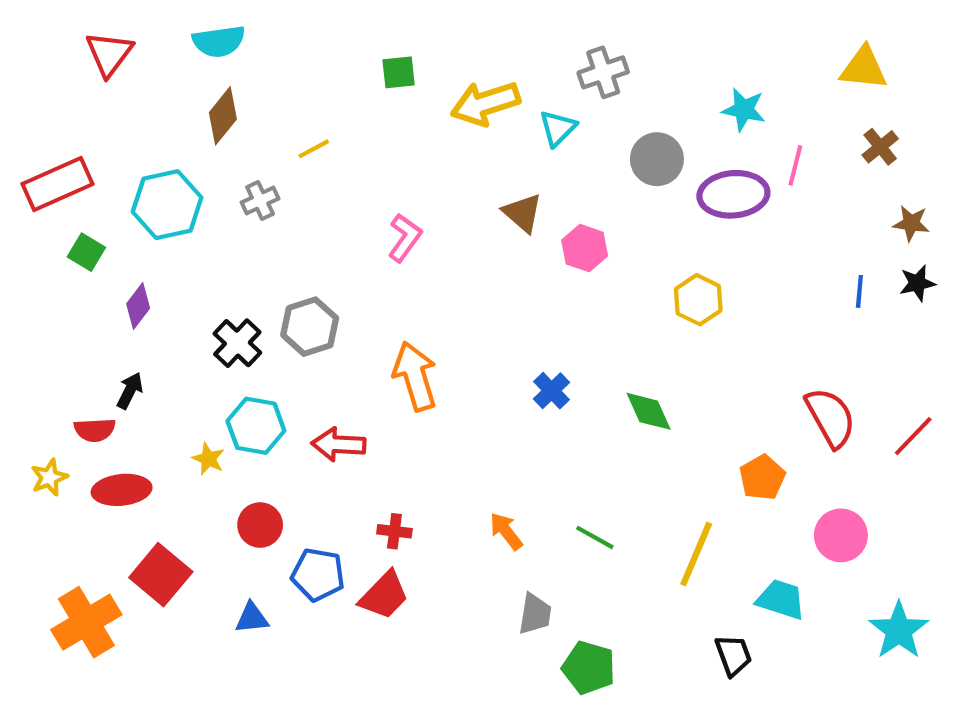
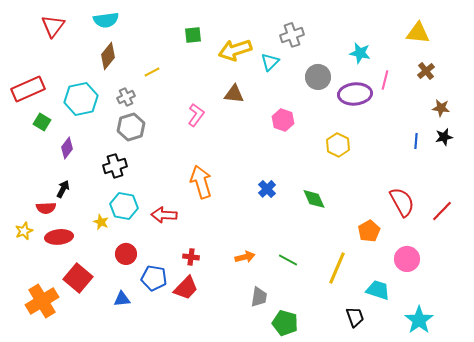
brown triangle: (523, 213) -> (234, 94), moved, turned -35
gray hexagon: (310, 327) -> (131, 127), moved
black cross: (237, 343) -> (115, 166), turned 30
orange arrow: (506, 531) -> (245, 257), turned 114
cyan star: (899, 630) -> (419, 320), moved

